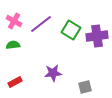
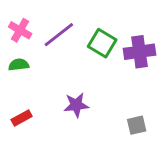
gray square: (85, 87) -> (137, 125), moved

